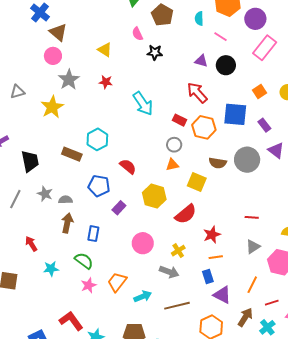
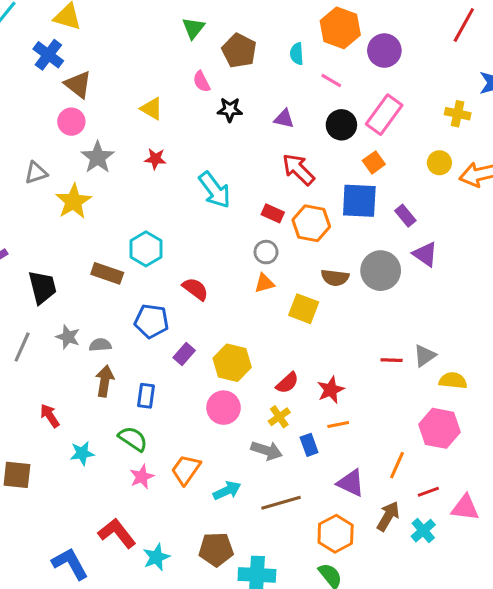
pink rectangle: (265, 48) -> (384, 115), moved
purple triangle: (201, 61) -> (284, 119), moved
gray triangle: (17, 92) -> (36, 173), moved
orange square: (260, 92) -> (374, 162), moved
yellow hexagon: (154, 196) -> (232, 363), moved
red semicircle: (186, 214) -> (287, 383), moved, size x0.7
gray triangle: (253, 247) -> (425, 356), moved
blue rectangle: (208, 276) -> (309, 445), moved

